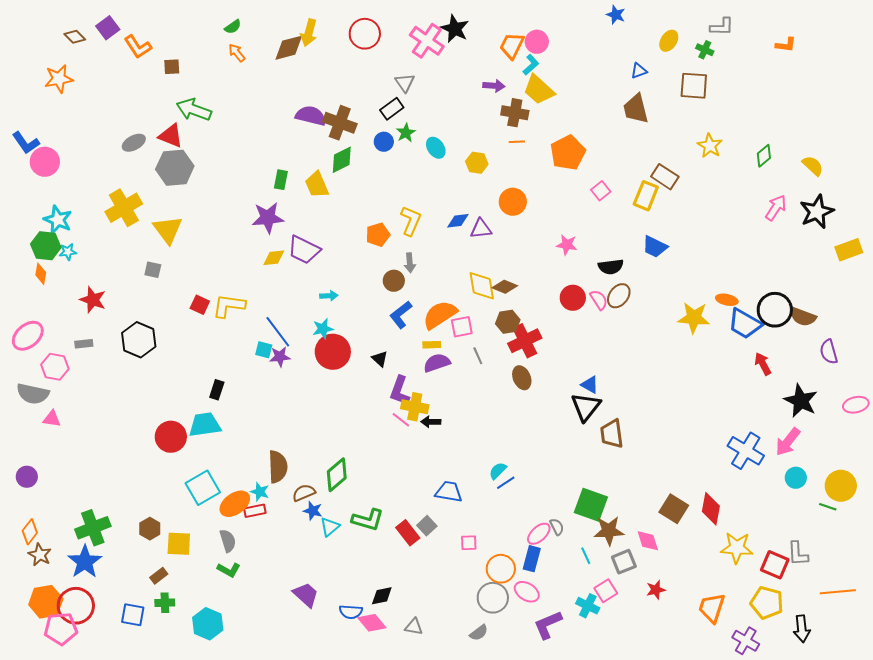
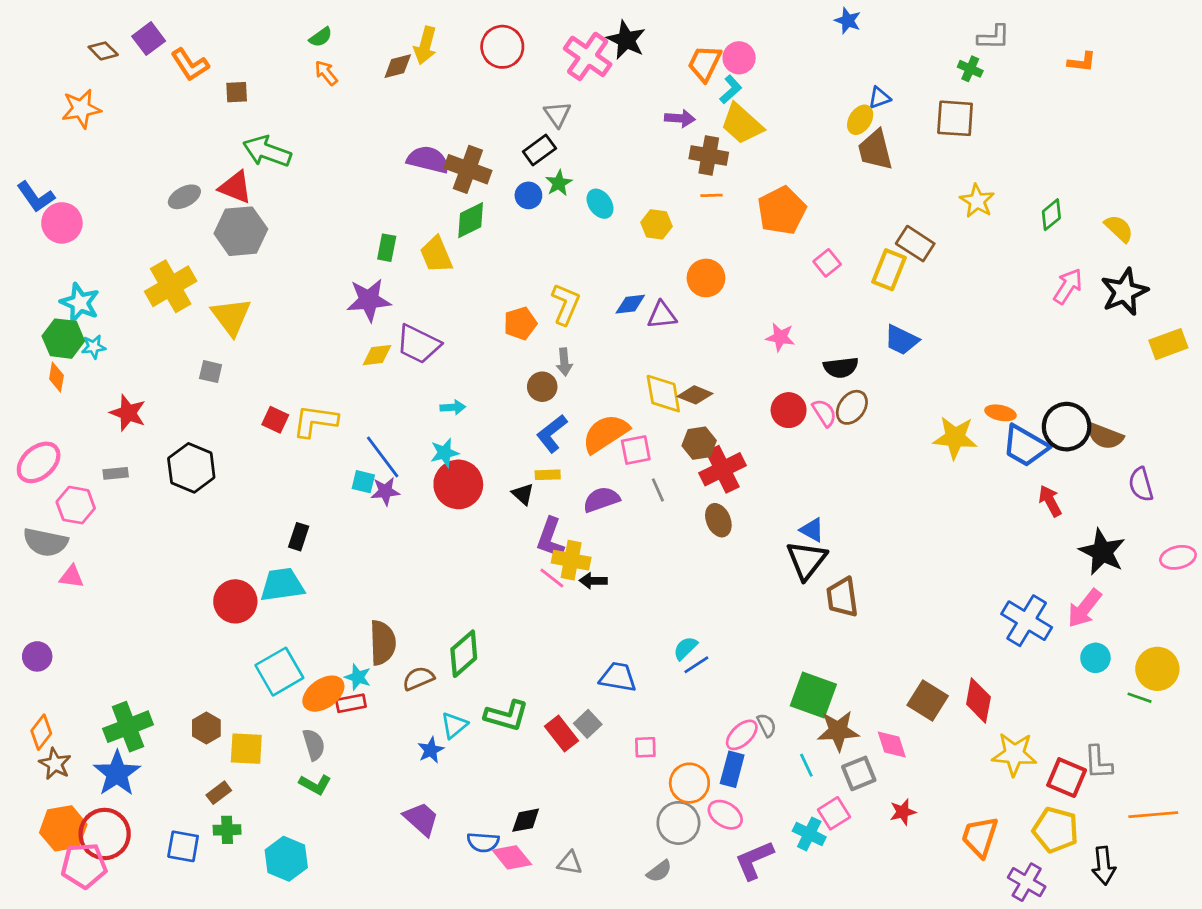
yellow ellipse: (669, 41) -> (860, 120), moved
brown diamond: (289, 48) -> (398, 66), size x0.7
yellow rectangle: (432, 345) -> (548, 475), moved
blue star: (313, 511) -> (431, 750), moved, turned 30

